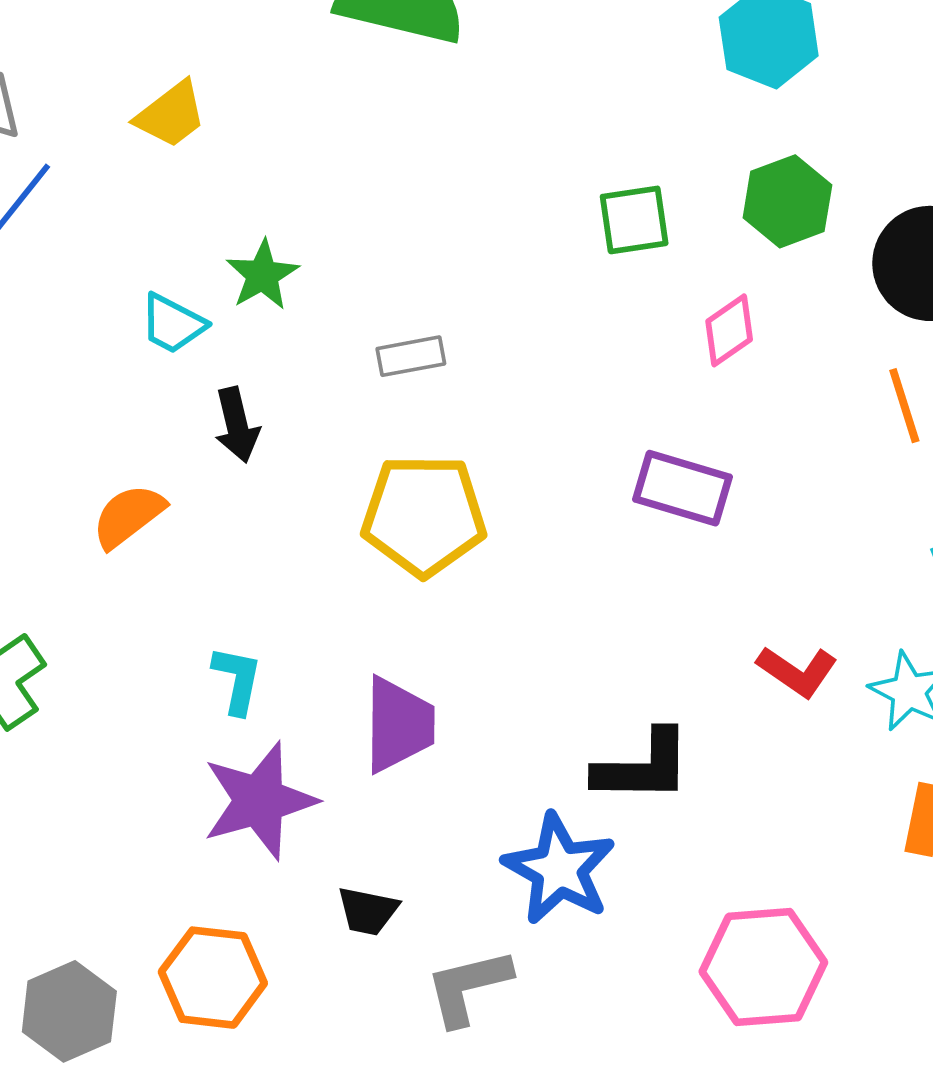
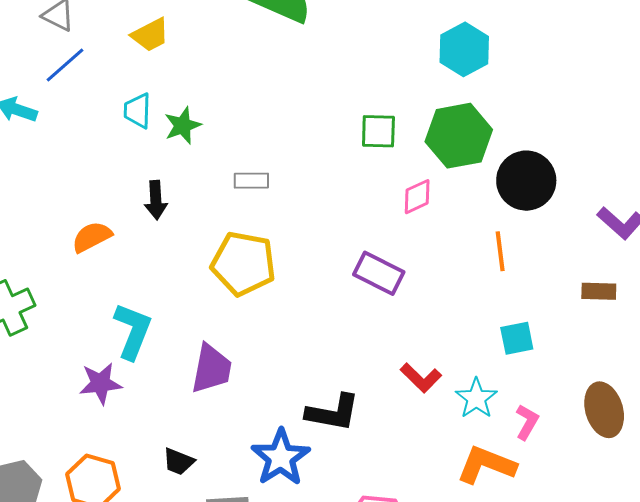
green hexagon: (787, 201) -> (459, 136), size x1.4
cyan trapezoid: (173, 324) -> (137, 111), moved, turned 54
cyan L-shape: (237, 680) -> (133, 331), size x1.5
purple star: (259, 801) -> (100, 383), moved, size x0.7

